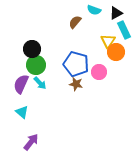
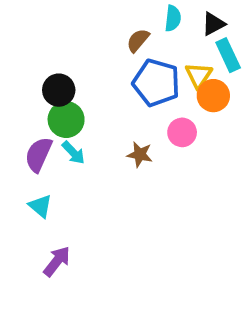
cyan semicircle: (94, 10) -> (173, 18), turned -104
blue pentagon: (76, 64) -> (156, 83), moved

